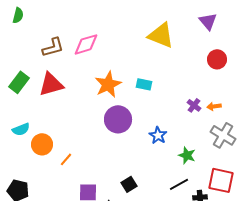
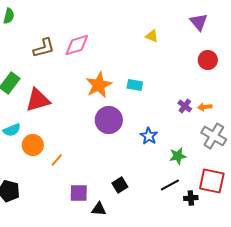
yellow triangle: (161, 35) -> (152, 36), size x0.5
red triangle: (51, 84) -> (38, 100), moved
green star: (187, 155) -> (178, 156), turned -30

